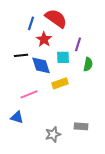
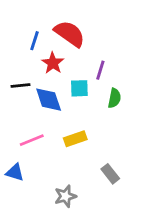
yellow rectangle: (60, 83) -> (75, 139), moved
gray rectangle: (81, 126) -> (110, 174), moved, turned 48

